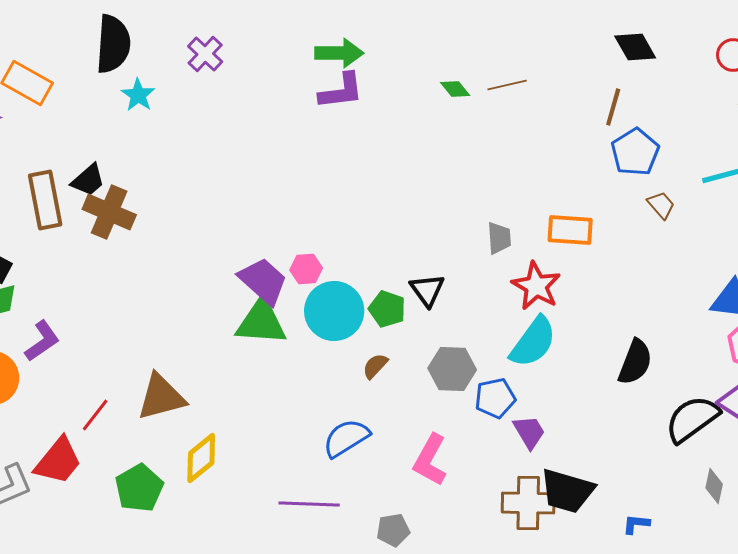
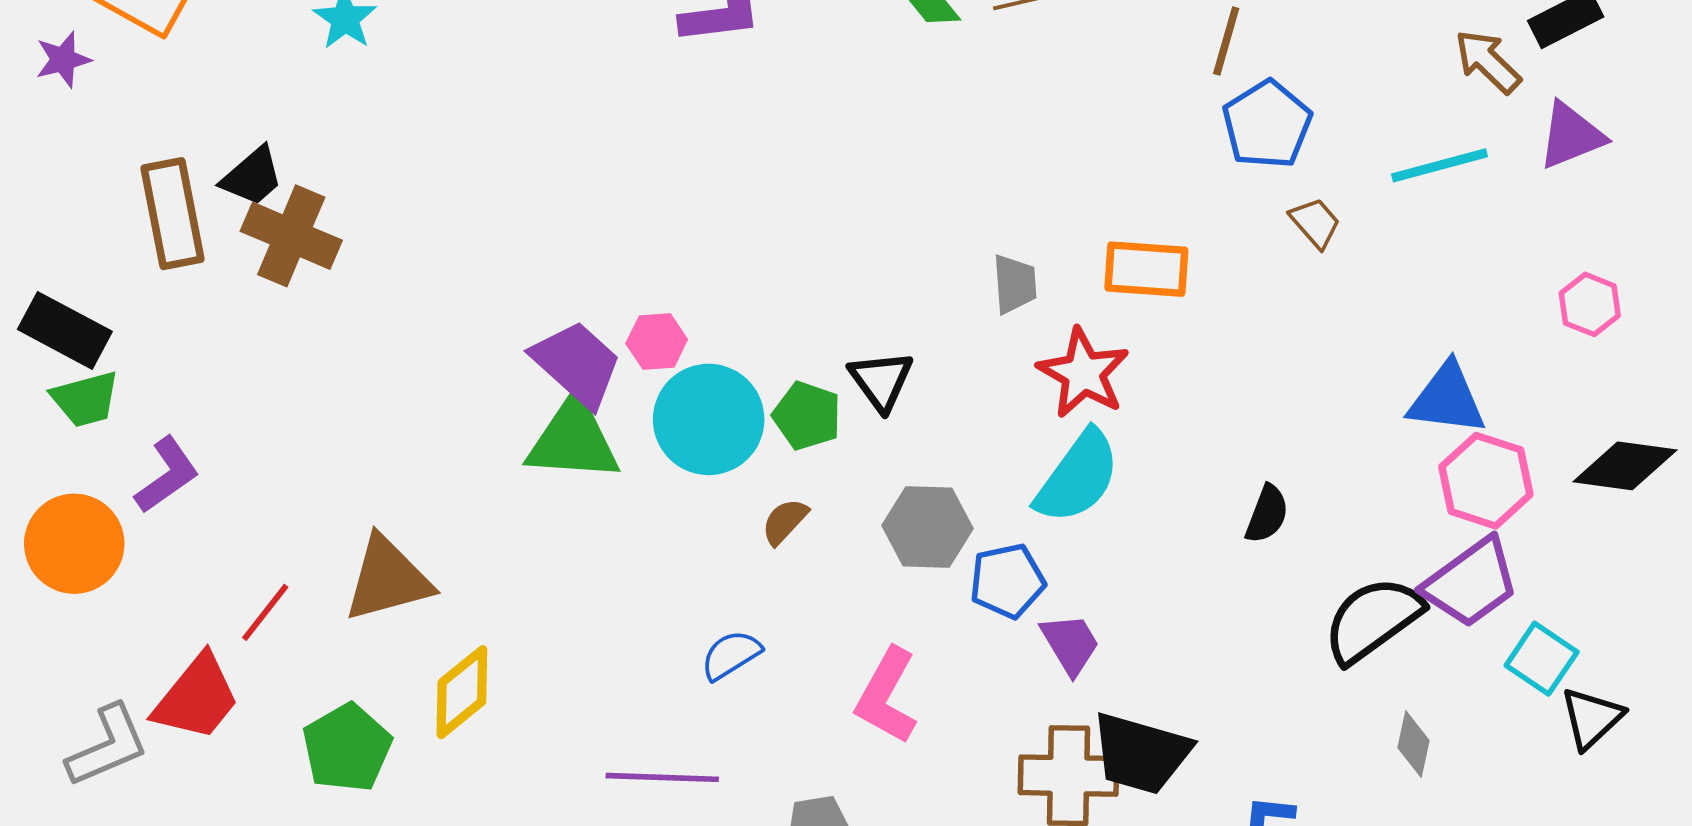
black semicircle: (635, 362) -> (1267, 514), size x0.7
blue semicircle: (346, 438) -> (731, 655), size x0.7

